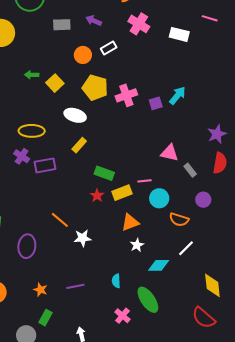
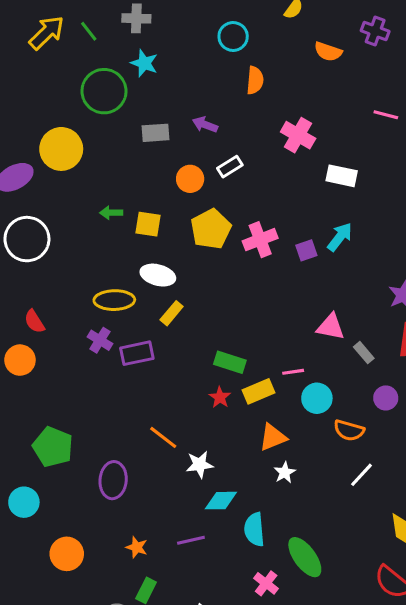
pink cross: (139, 24) -> (298, 135), moved
white rectangle: (179, 34) -> (342, 176), moved
yellow square: (55, 83) -> (148, 224), turned -36
yellow pentagon: (95, 88) -> (211, 229), turned 30
white ellipse: (75, 115) -> (158, 275), moved
yellow rectangle: (79, 145) -> (172, 313), moved
cyan diamond: (159, 265) -> (221, 501), moved
cyan semicircle: (116, 281) -> (254, 529), size x1.5

